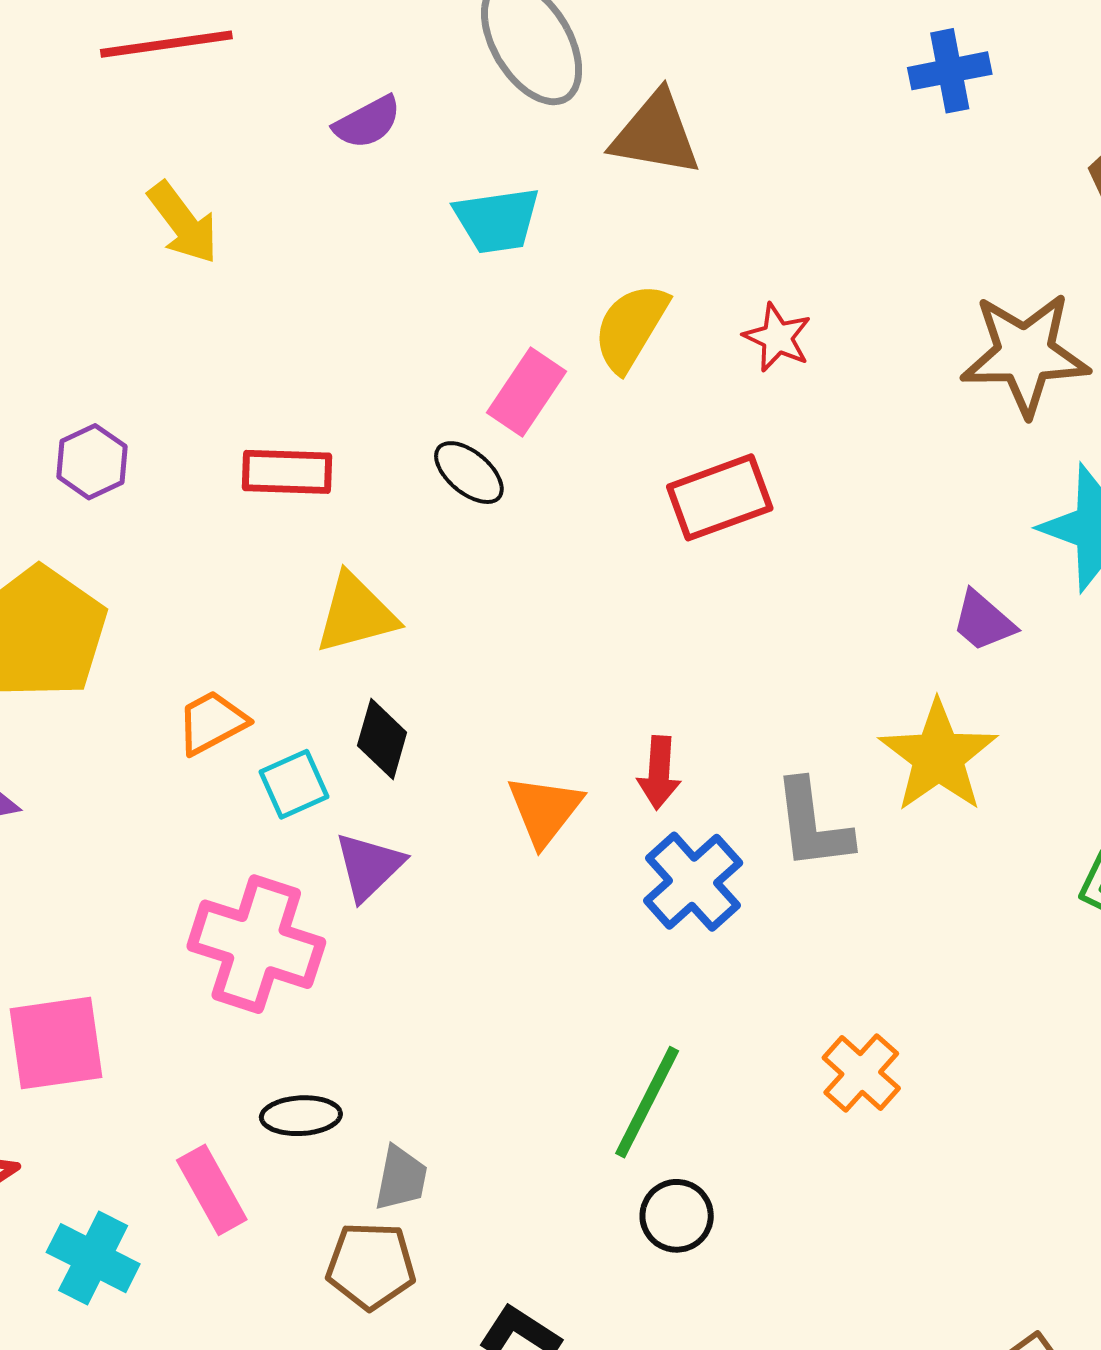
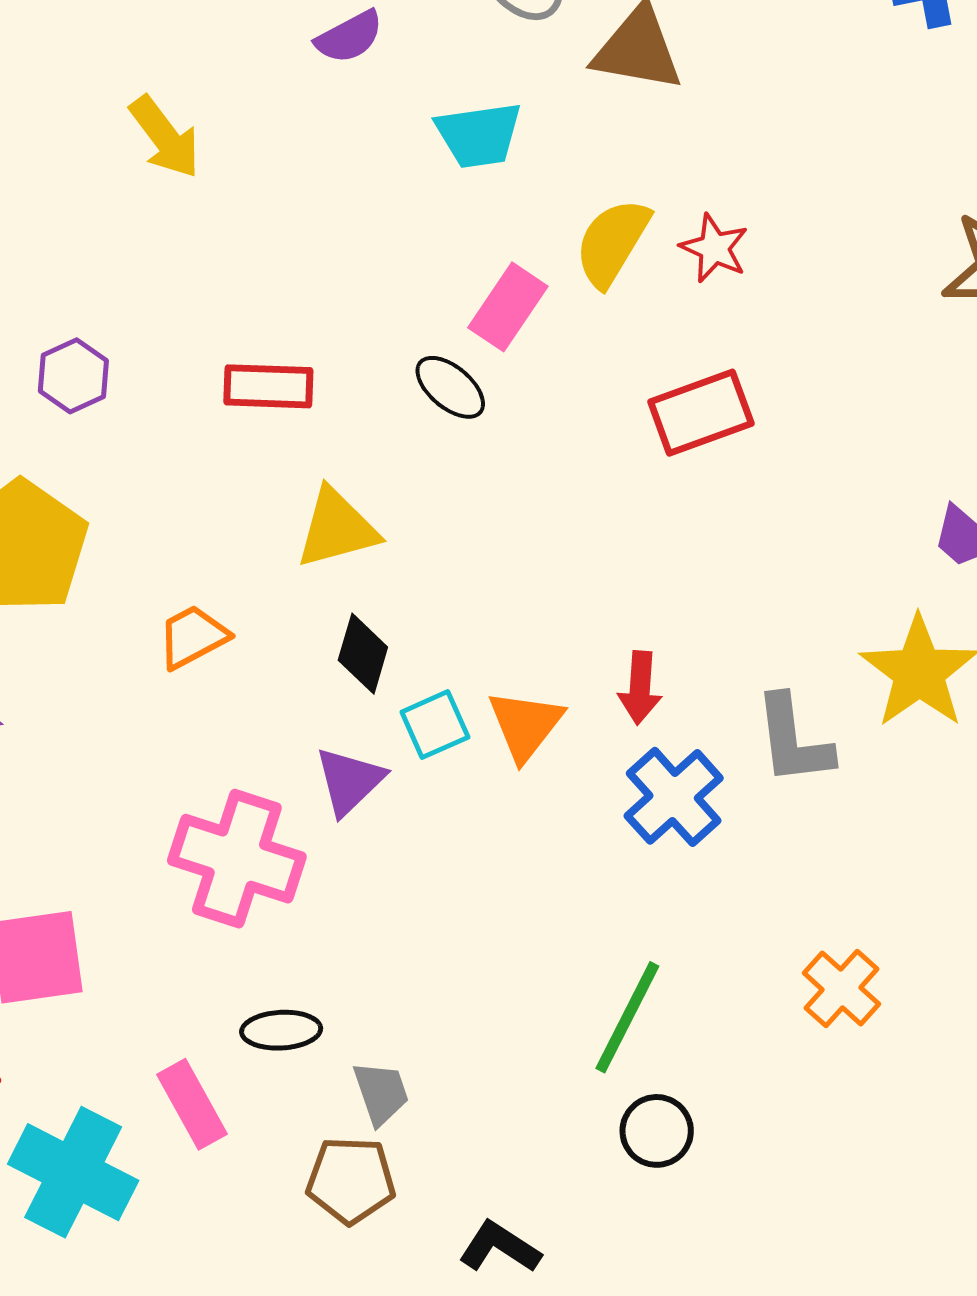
red star: (777, 338) -> (714, 248), moved
cyan square: (294, 784) -> (435, 725), moved
gray trapezoid: (401, 1178) -> (381, 1093), turned -30
cyan cross: (93, 1258) -> (73, 1172), size x1.4

